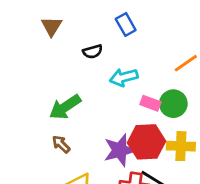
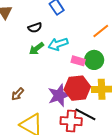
green arrow: (65, 107) -> (36, 49), moved, size x0.7
brown arrow: (61, 144) -> (18, 94), turned -88

